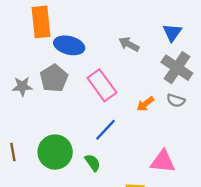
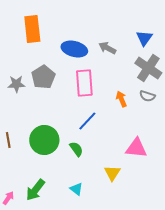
blue ellipse: (69, 45) -> (74, 49), moved
pink rectangle: (102, 85) -> (84, 83), turned 32
orange arrow: (145, 104) -> (121, 99), turned 105

